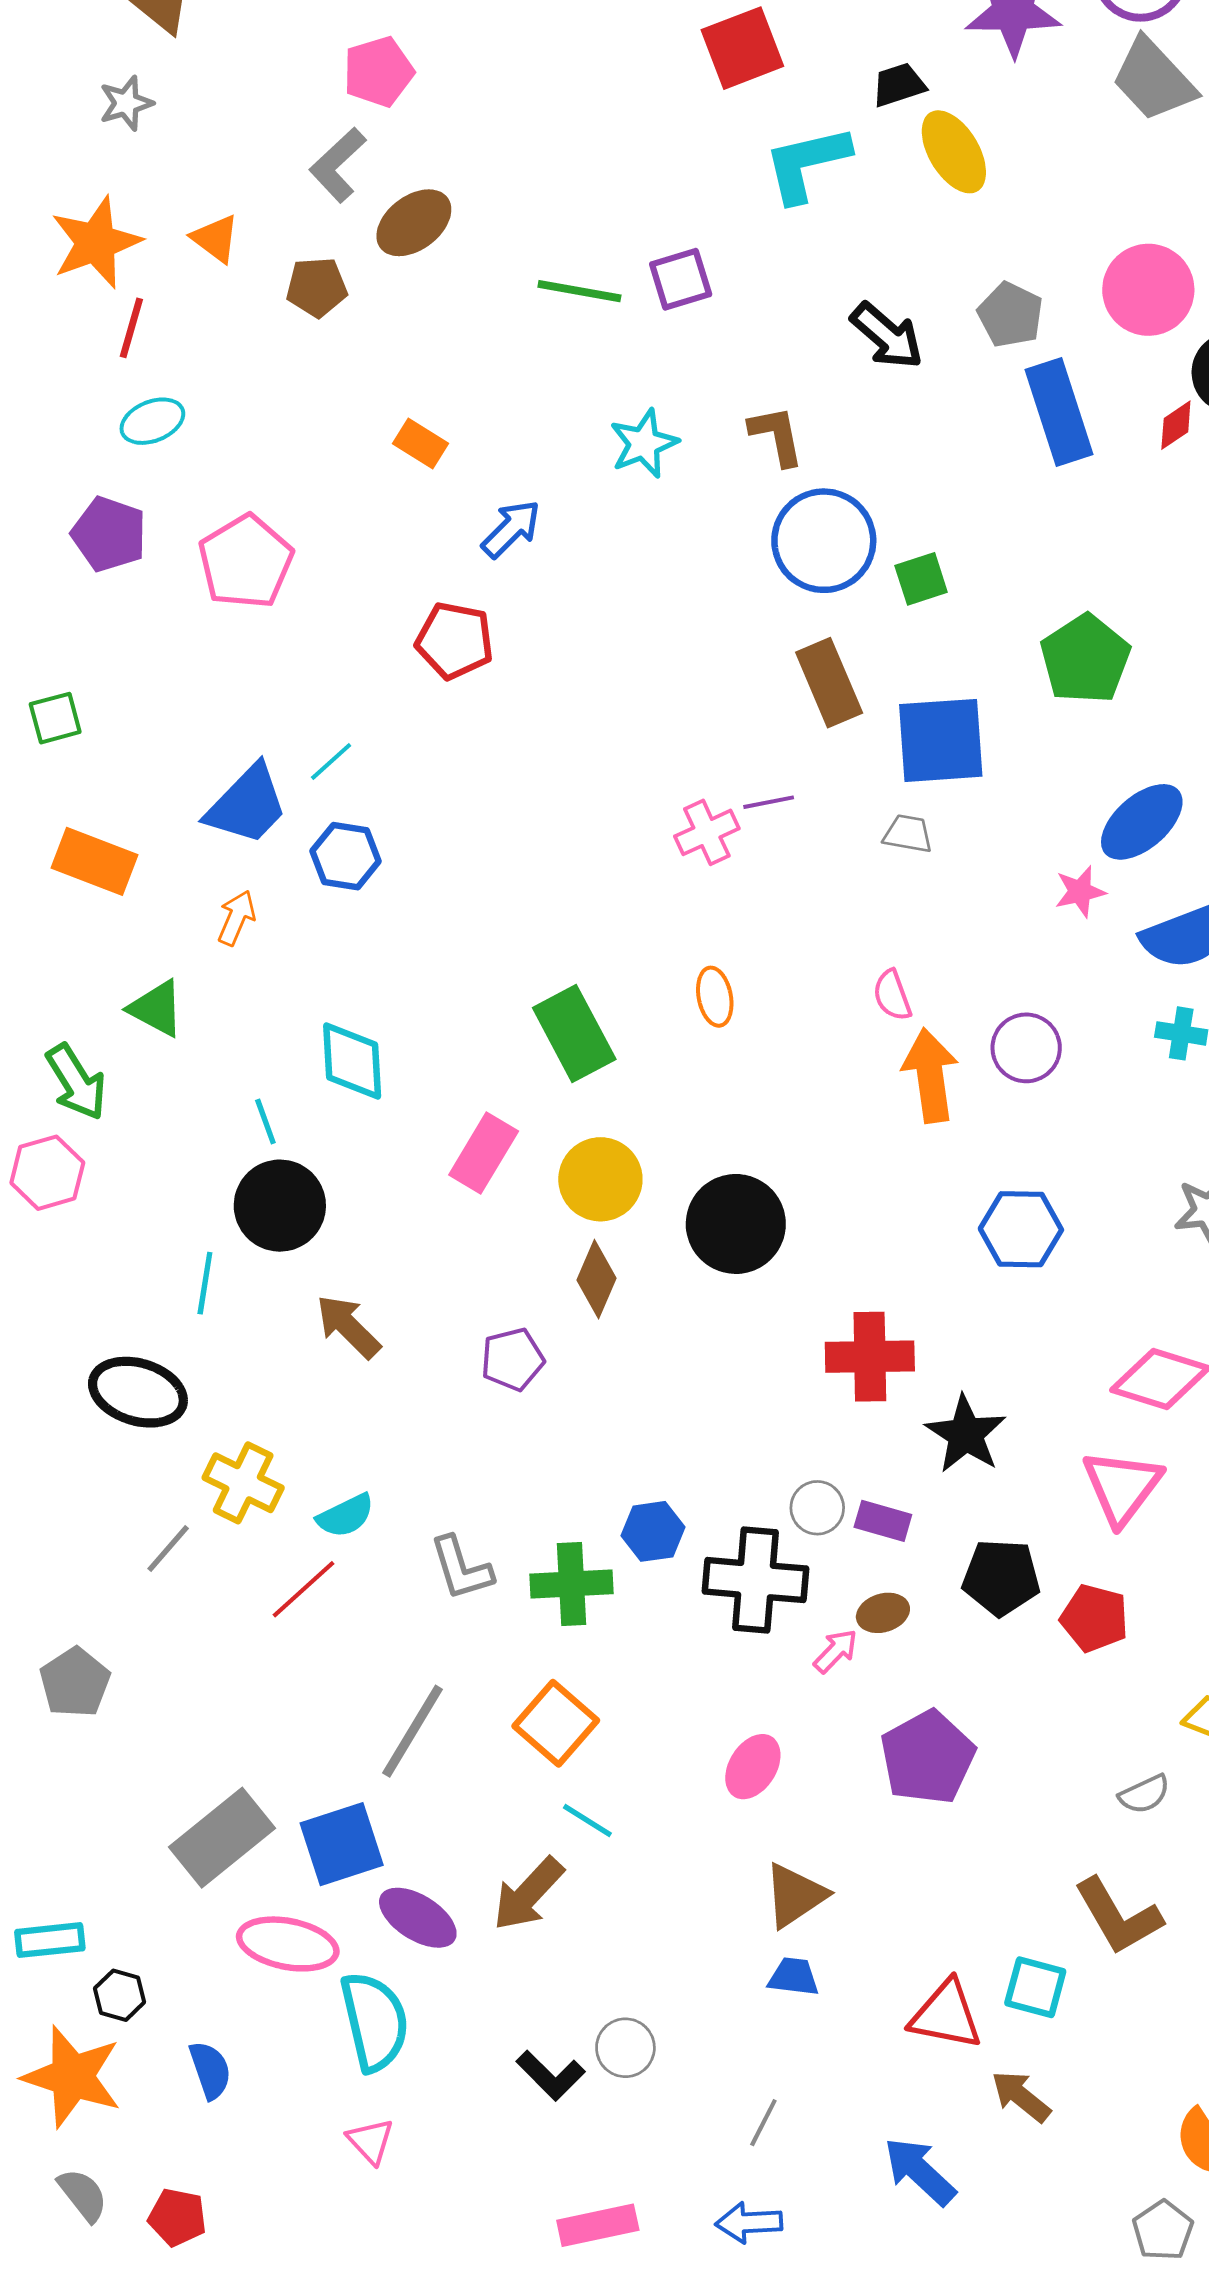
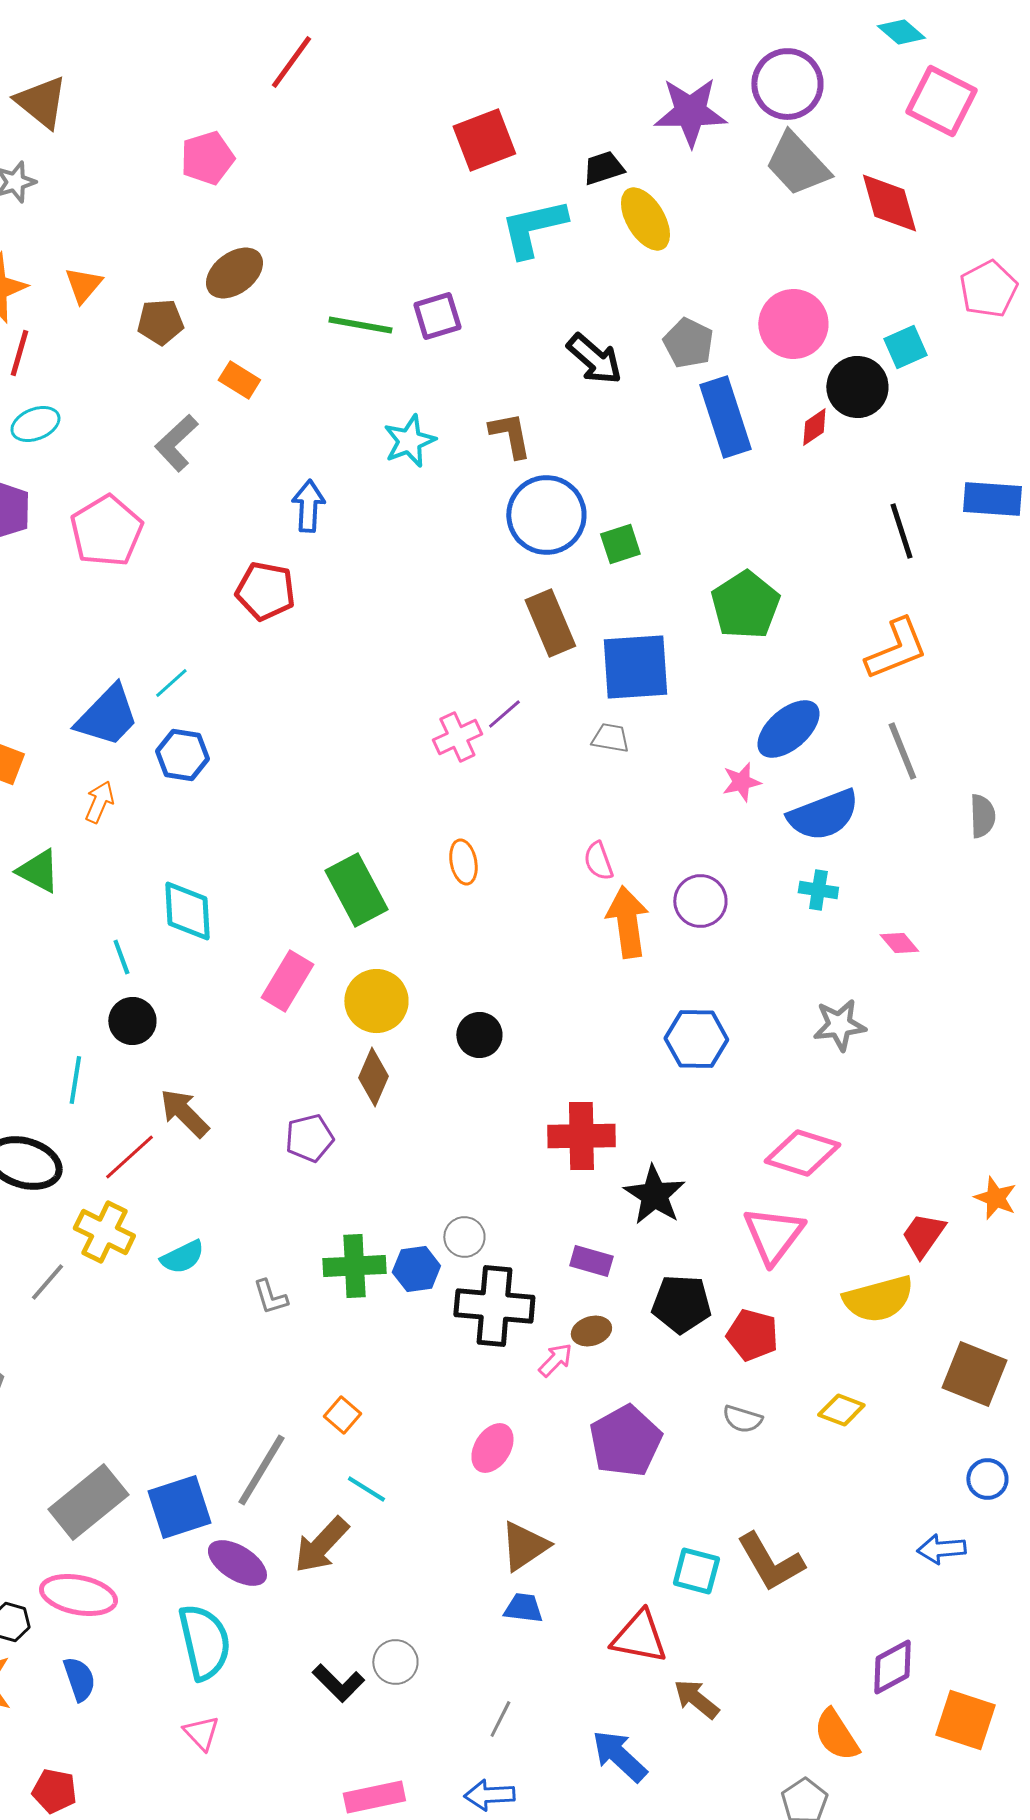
gray L-shape: (338, 165) -> (176, 443), moved
orange triangle: (215, 239) -> (83, 285), turned 33
orange rectangle: (420, 444) -> (239, 380), moved
blue arrow: (511, 529) -> (308, 506), turned -42
purple line: (769, 802) -> (504, 714), turned -30
black circle: (280, 1206) -> (132, 1021), size x0.7
black circle: (736, 1224) -> (479, 1035), size x0.6
gray circle: (817, 1508) -> (464, 1237), moved
gray L-shape: (461, 1568) -> (270, 1297), size x0.7
green cross: (572, 1584) -> (354, 1266), moved
red line: (304, 1589) -> (129, 1157), moved
orange square: (556, 1723) -> (342, 1415), size x0.6
gray line: (413, 1731) -> (261, 1470), moved
gray semicircle: (1144, 1794) -> (742, 1419), moved, turned 42
pink ellipse: (288, 1944) -> (78, 1595), moved
cyan square: (1035, 1987) -> (696, 1571), moved

